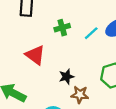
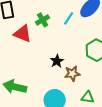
red triangle: (35, 55) -> (23, 34), moved

